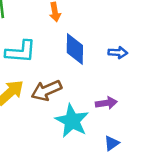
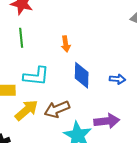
purple arrow: (106, 103) -> (107, 121), size x1.4

